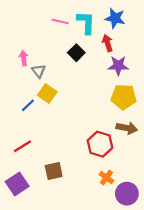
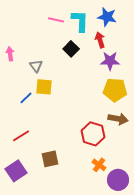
pink arrow: (24, 58) -> (10, 54), moved
yellow square: (47, 94) -> (44, 87), turned -30

